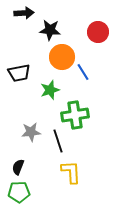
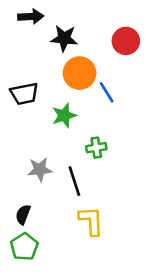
green cross: (75, 115) -> (96, 148), size x0.6
green pentagon: (19, 192) -> (24, 247), turned -30

